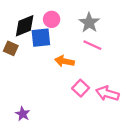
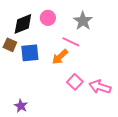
blue square: (41, 38) -> (30, 53), moved
pink line: (92, 45) -> (71, 42), moved
orange arrow: (64, 61) -> (60, 57), turned -54

